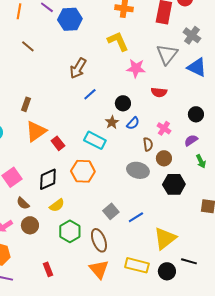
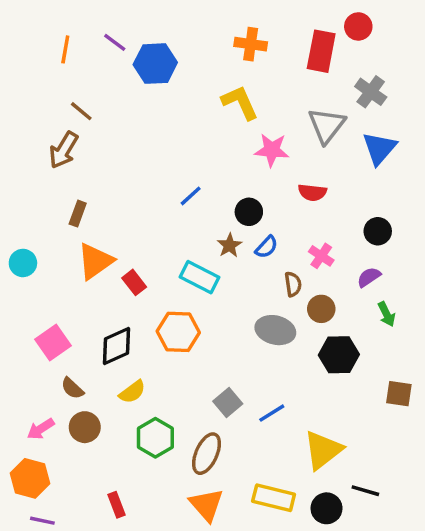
blue triangle: (197, 67) -> (379, 148), turned 45
brown arrow: (78, 68) -> (64, 150), moved
brown ellipse: (99, 240) -> (206, 454), turned 45

